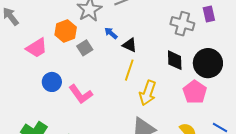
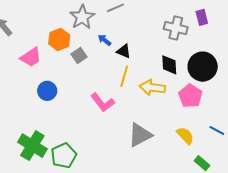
yellow arrow: (148, 93) -> (152, 88), moved, turned 80
pink L-shape: (81, 94) -> (103, 102), moved

